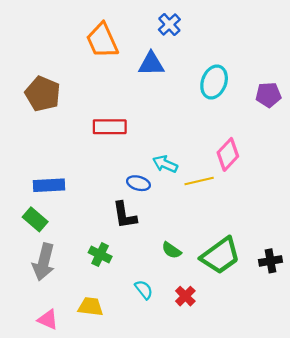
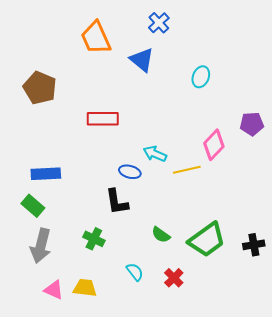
blue triangle: (151, 64) -> (142, 60), turned 40
cyan ellipse: (214, 82) -> (201, 77), size x0.7
purple pentagon: (268, 95) -> (252, 124), moved
pink triangle: (48, 319) -> (54, 290), moved

